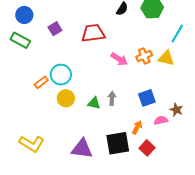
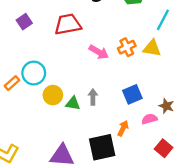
yellow circle: (66, 98) -> (53, 95), moved
red square: (147, 148) -> (164, 148), moved

